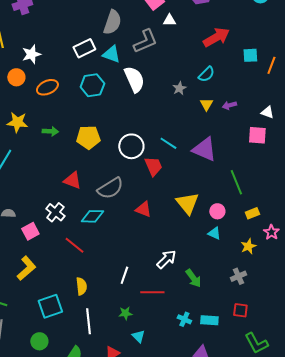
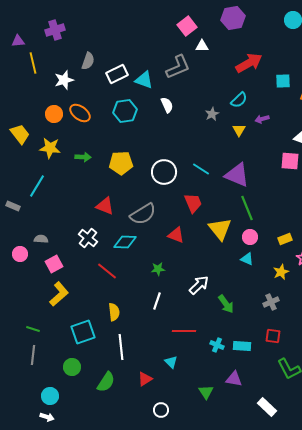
gray semicircle: (112, 22) -> (88, 61), moved, size x0.7
orange circle: (16, 77) -> (54, 114), moved
white semicircle: (134, 79) -> (167, 105), size x0.6
orange ellipse: (47, 87) -> (80, 113), turned 60
purple arrow: (229, 105) -> (262, 119), moved
red trapezoid: (153, 166) -> (193, 203), moved
green line: (236, 182) -> (247, 208), moved
pink square: (30, 231) -> (54, 264), moved
red line: (152, 292) -> (184, 331), moved
green star: (125, 313) -> (158, 269), moved

